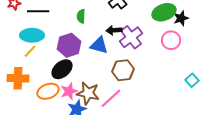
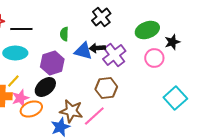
black star: (181, 18) -> (172, 42), moved
blue triangle: (99, 45) -> (83, 51), moved
yellow line: (30, 51) -> (13, 81), moved
cyan square: (192, 80) -> (175, 98), size x1.6
pink star: (69, 91) -> (20, 98), moved

